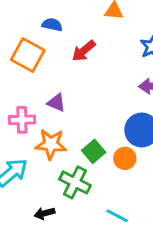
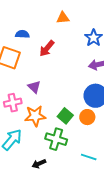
purple triangle: (56, 103) -> (34, 87), turned 32

